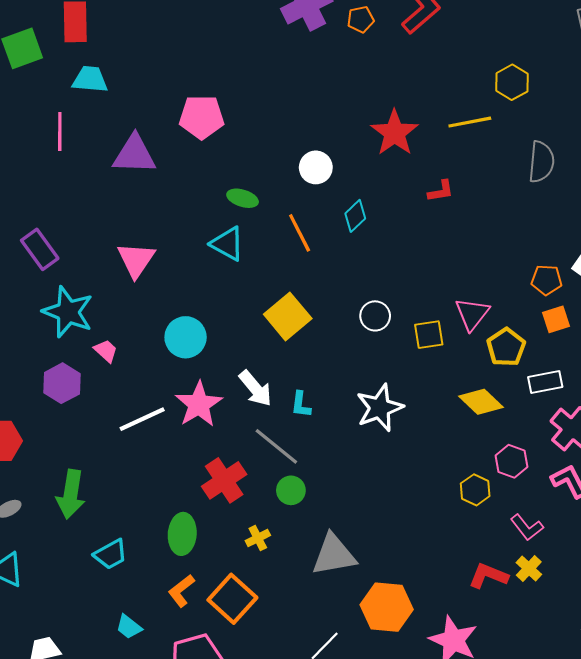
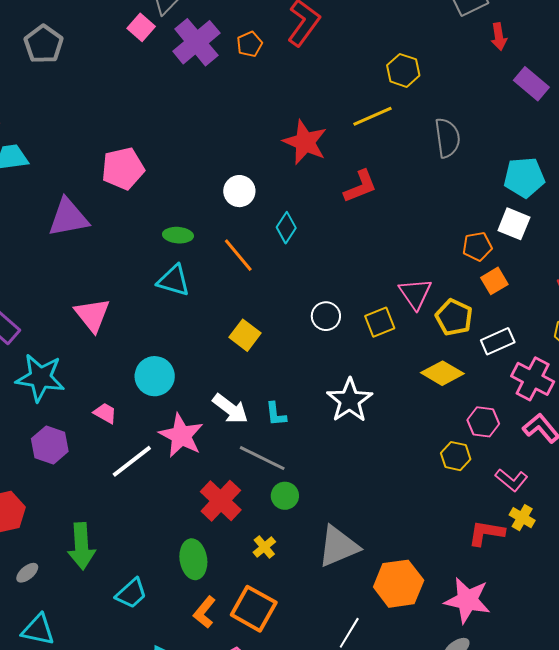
red L-shape: (441, 191) -> (360, 186), size x1.4
yellow square: (288, 316) -> (245, 335), size x0.7
pink trapezoid: (106, 351) -> (105, 413), moved

